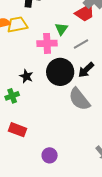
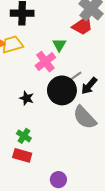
pink cross: (47, 43) -> (45, 62), turned -30
gray line: (81, 44) -> (74, 77), moved
green cross: (12, 96) -> (24, 136), moved, turned -32

